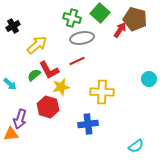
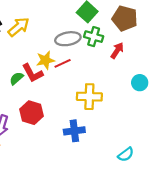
green cross: (72, 18) -> (94, 37), moved
red arrow: (120, 30) -> (117, 51), moved
yellow arrow: (37, 45) -> (19, 27), moved
yellow star: (61, 87) -> (45, 60), moved

